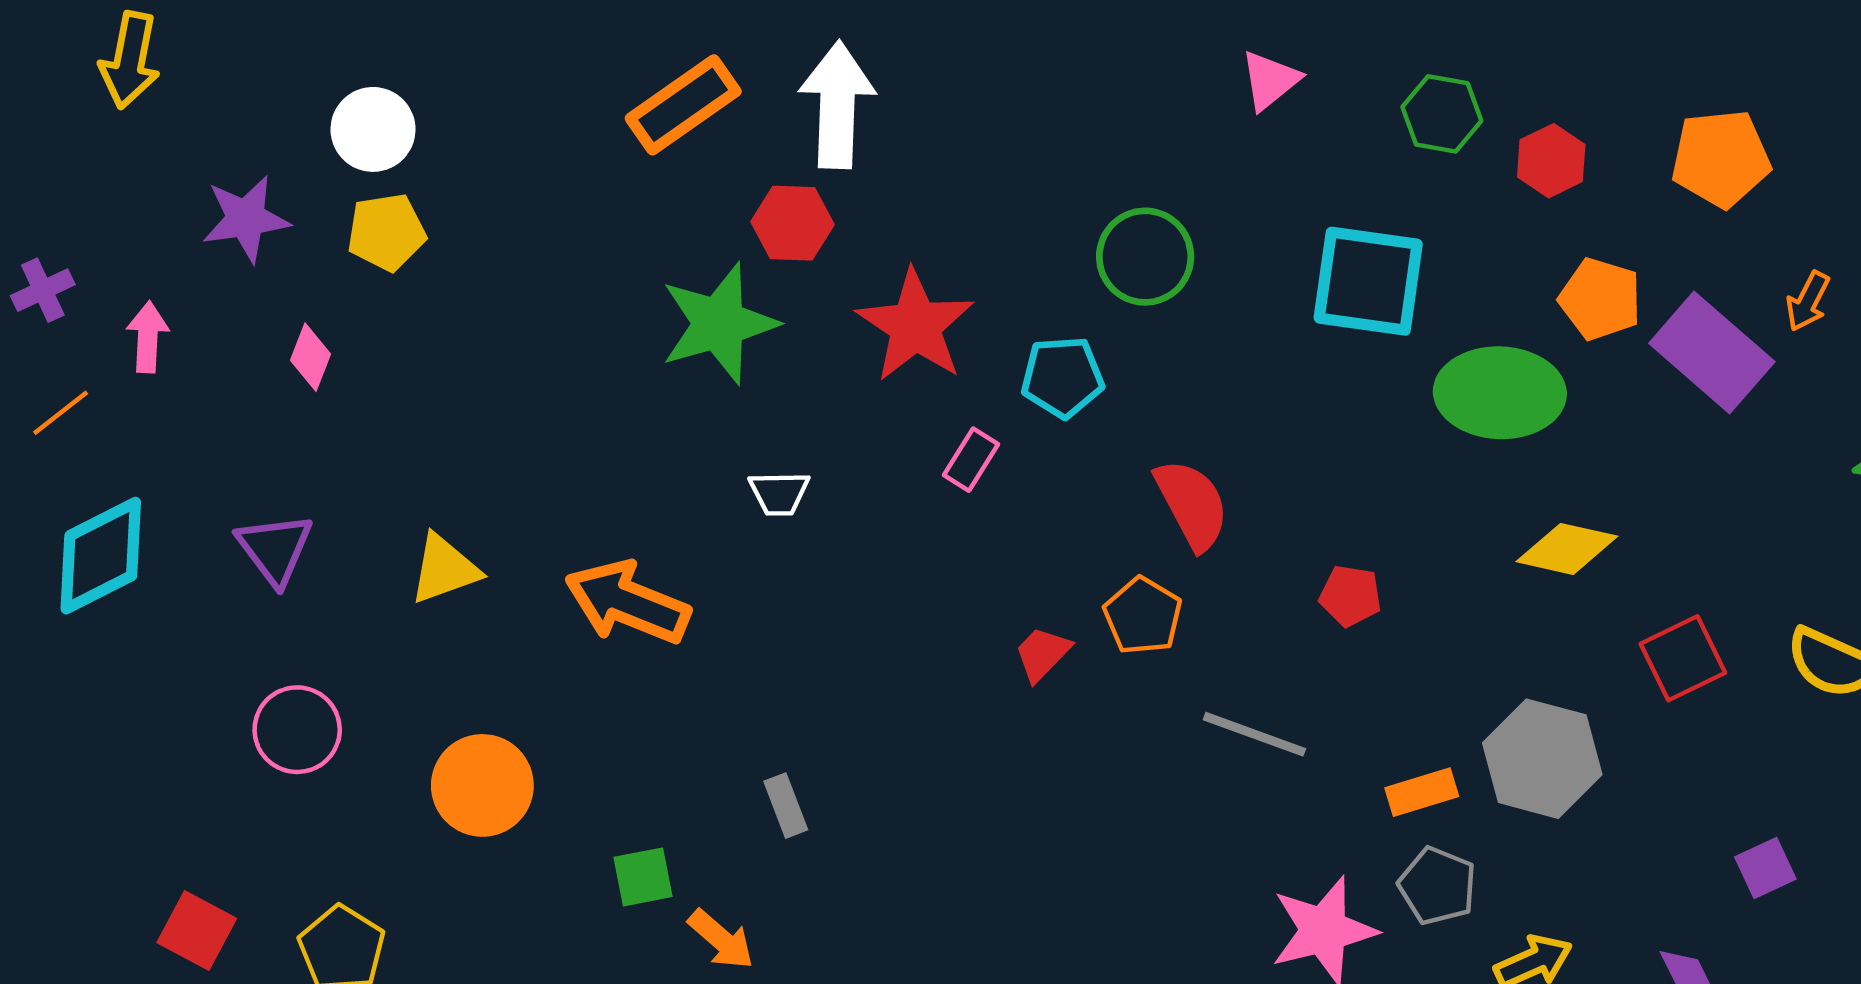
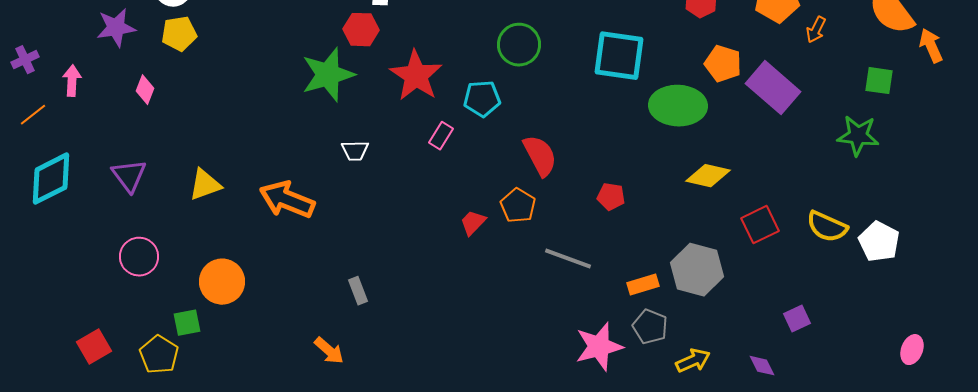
orange arrow: (1808, 301) -> (816, 30), moved
green square: (643, 877) -> (187, 323), moved
red square: (197, 930) -> (94, 347), turned 32

